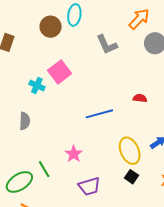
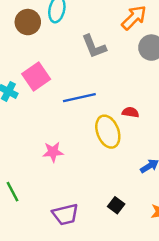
blue line: (99, 114) -> (79, 98), moved
yellow ellipse: (130, 151) -> (108, 132), moved
pink star: (74, 154) -> (53, 152), moved, turned 30

